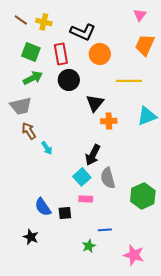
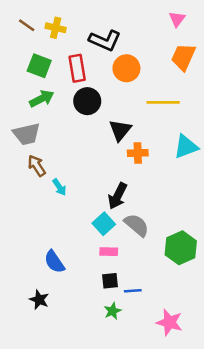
gray semicircle: (108, 178) -> (137, 225), turned 145
black square: (65, 213) -> (110, 281), moved

